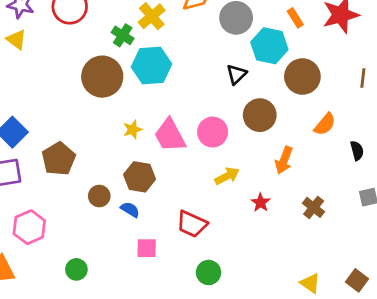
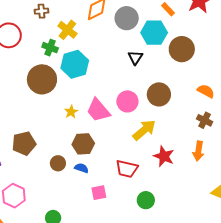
brown circle: (260, 115) -> (159, 94), moved
orange semicircle: (325, 124) -> (206, 91), moved, turned -90
brown pentagon: (59, 159) -> (24, 143), turned 30
orange arrow: (284, 160) -> (198, 151), moved
yellow arrow: (227, 176) -> (144, 130), size x1.4
red star: (261, 203) -> (164, 156), moved, size x1.5
brown cross: (314, 207) -> (205, 120), moved

